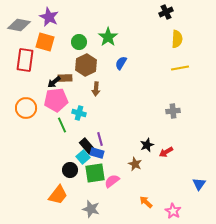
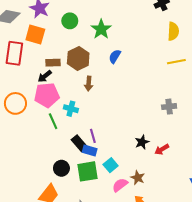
green circle: (79, 42) -> (70, 21), moved
brown rectangle: (65, 78) -> (53, 63), moved
cyan square: (83, 157) -> (111, 165), moved
brown star: (135, 164) -> (138, 178), moved
pink semicircle: (112, 181) -> (120, 185), moved

